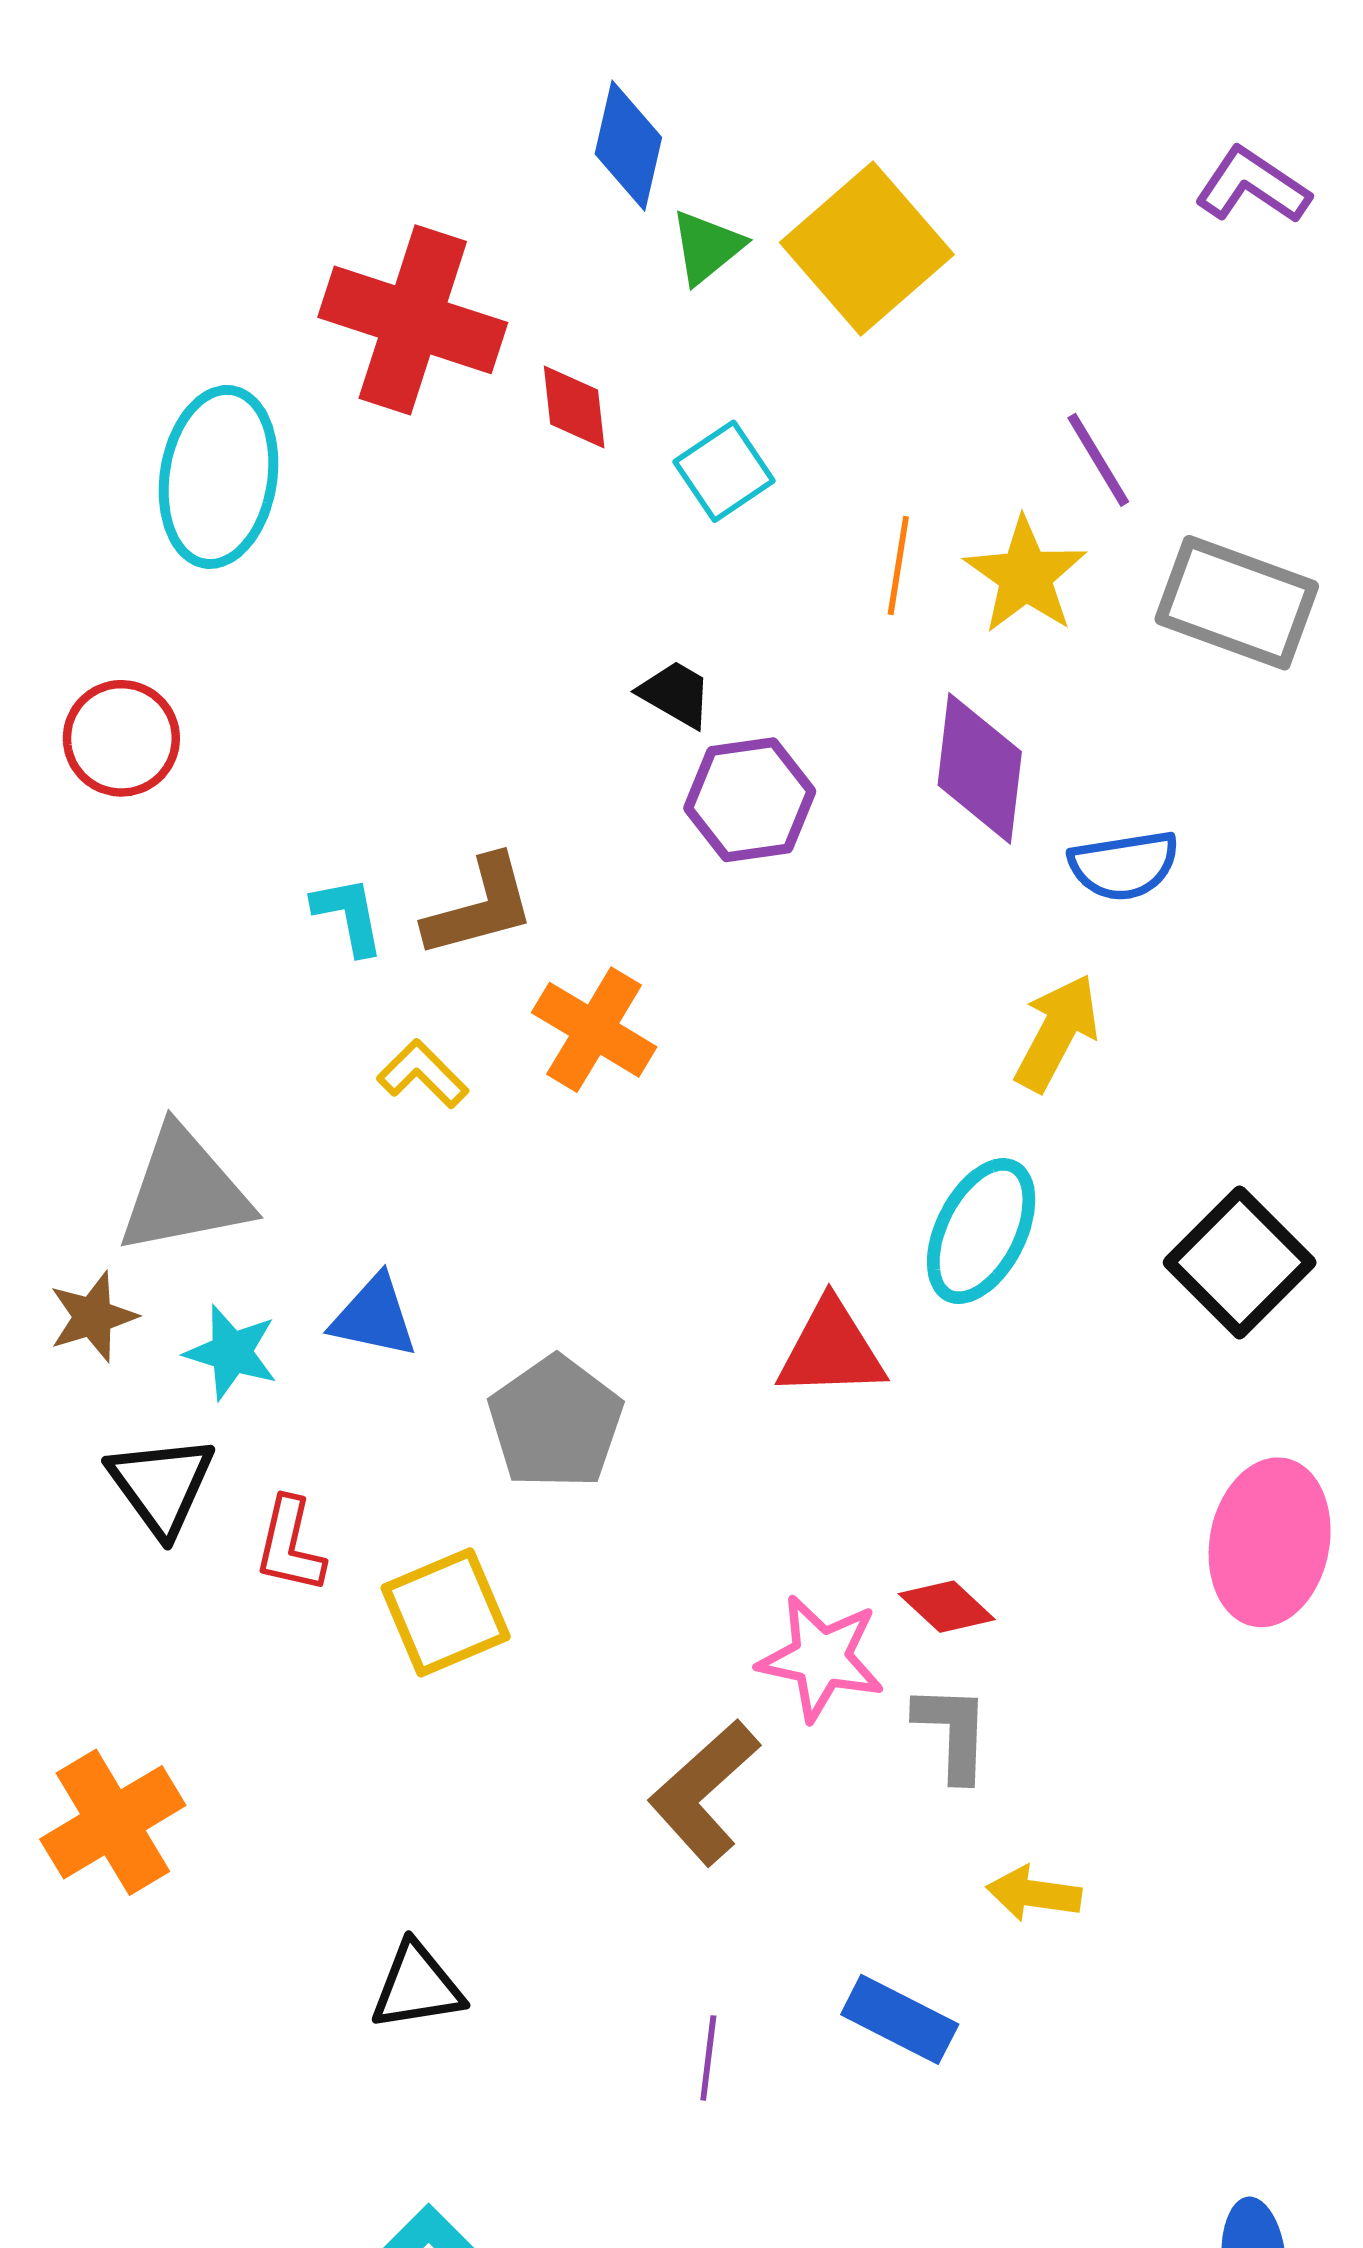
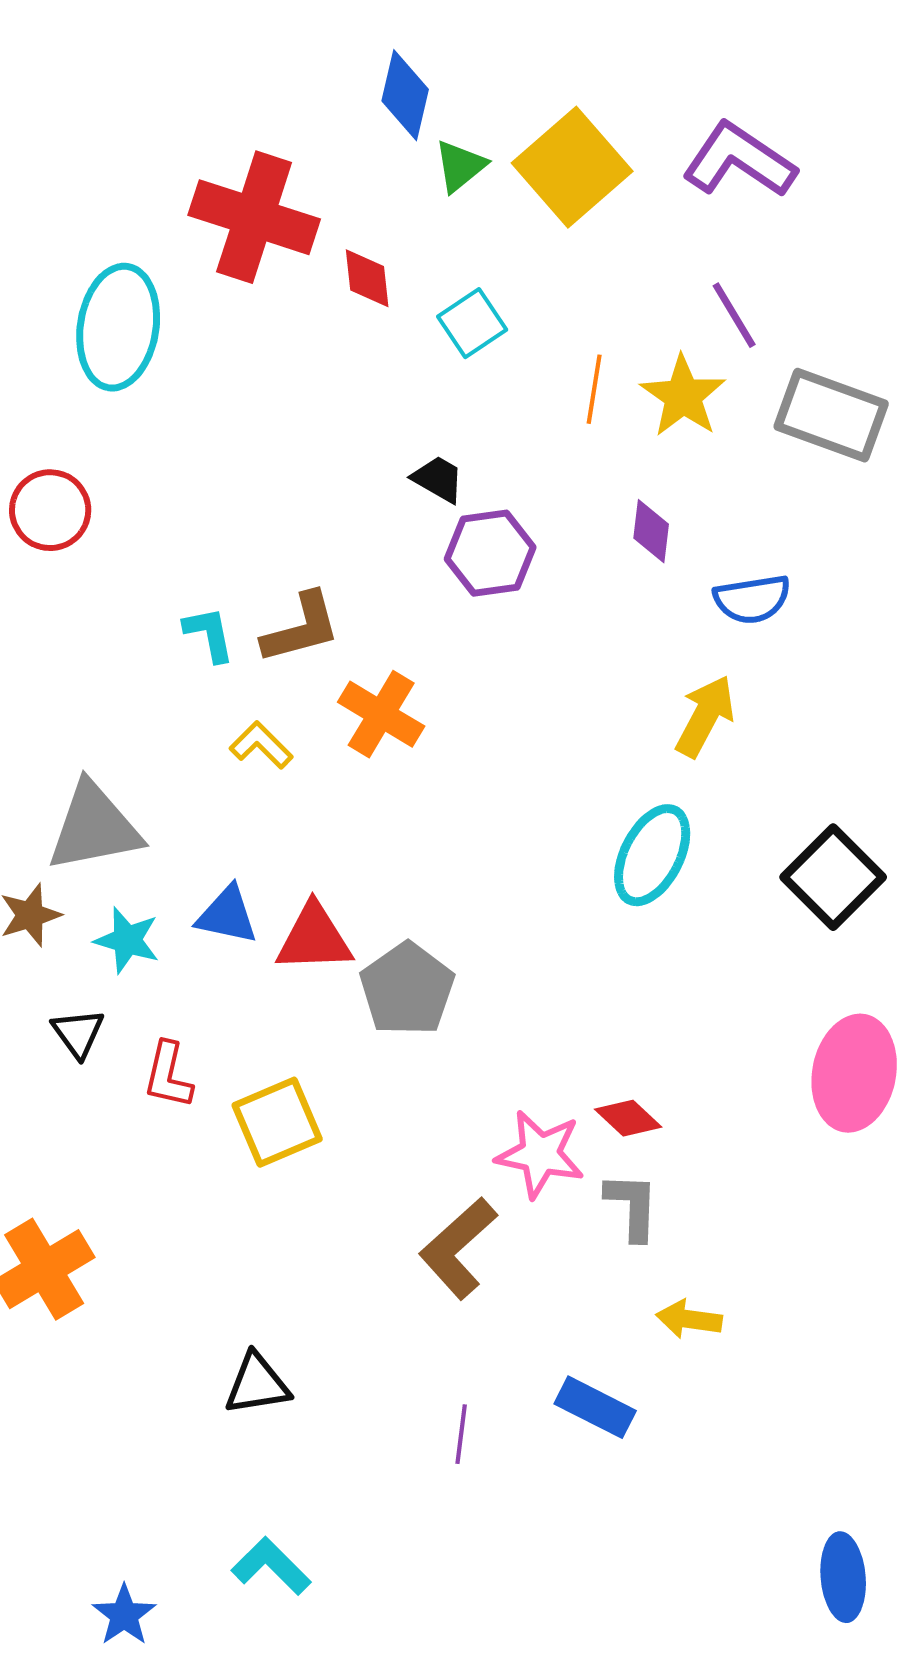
purple L-shape: (1252, 186) -> (739, 160), moved, size x1.4
purple diamond: (980, 768) -> (651, 531), size x0.6
red triangle: (831, 1350) -> (314, 938), moved
gray pentagon: (556, 1422) -> (407, 989), moved
black triangle: (161, 1485) -> (78, 1033), size x0.7

